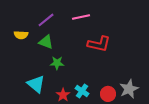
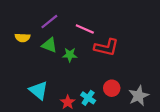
pink line: (81, 17) -> (85, 29), moved, turned 36
green star: (57, 63) -> (70, 55), moved
red circle: (108, 94) -> (112, 88), moved

